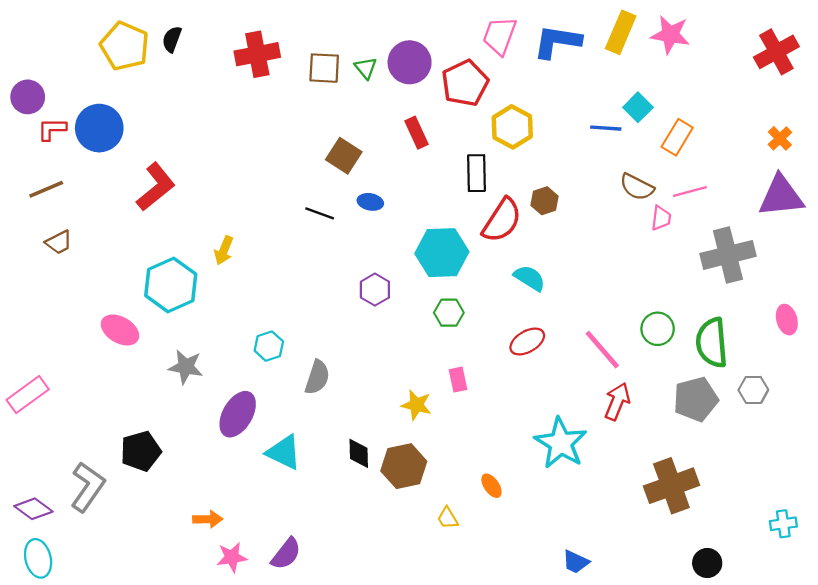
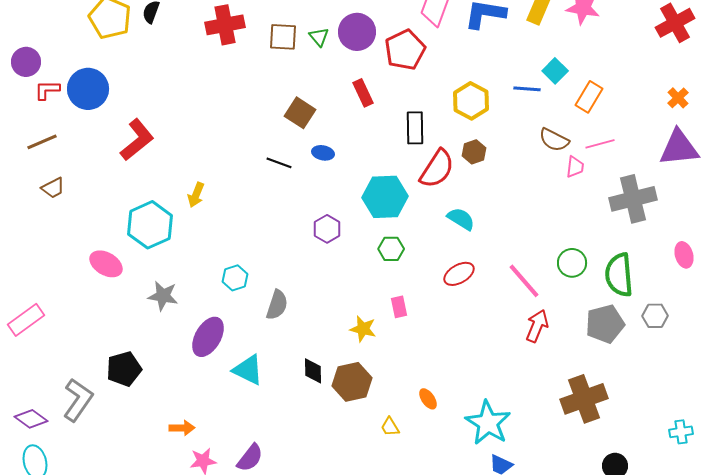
yellow hexagon: (512, 127) -> (471, 101), moved
cyan star: (561, 443) -> (488, 423), moved

